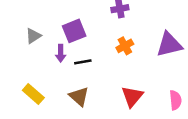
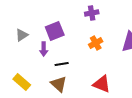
black line: (83, 62) -> (62, 64), moved
red triangle: (132, 96) -> (102, 84), turned -48

